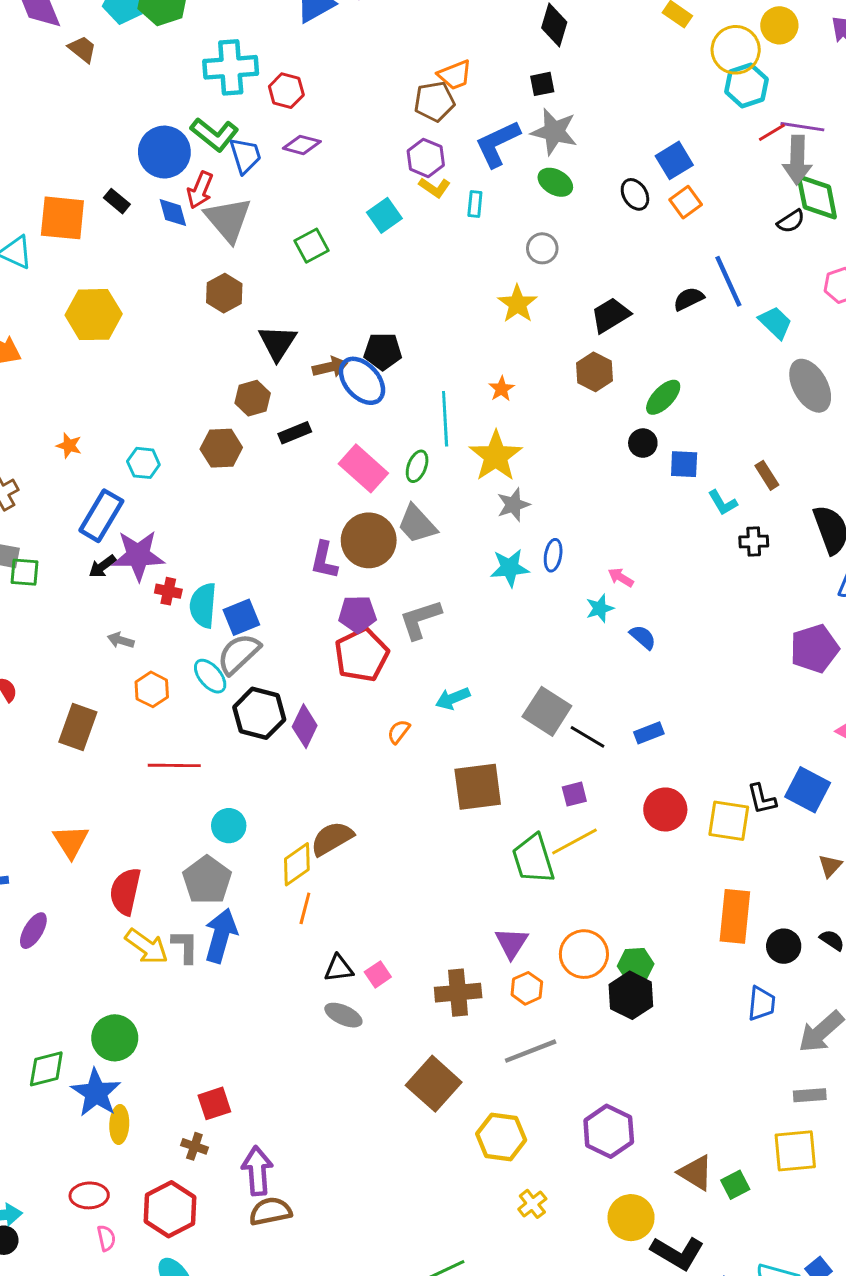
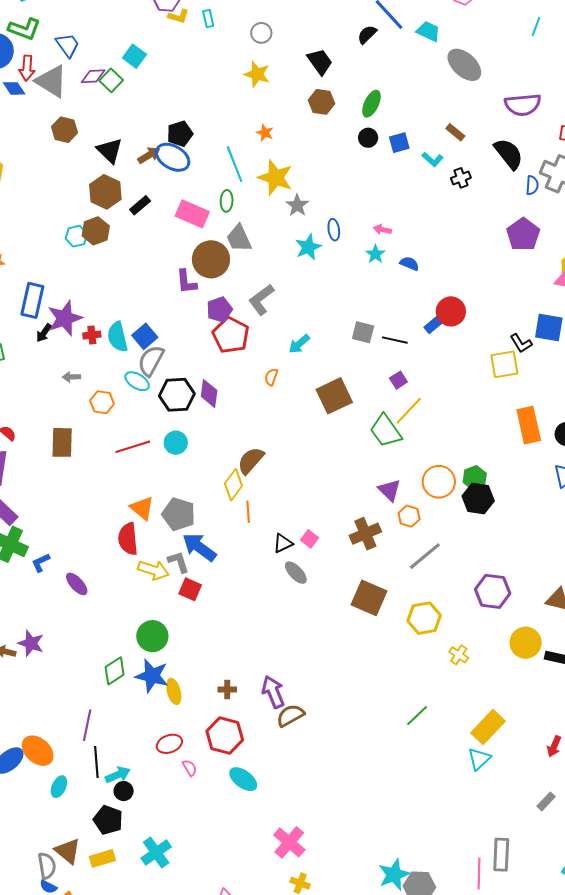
purple diamond: (302, 145) -> (93, 76), moved
blue trapezoid: (245, 156) -> (68, 45), moved
cyan square: (384, 215) -> (134, 56), moved
black trapezoid: (611, 315) -> (320, 62), turned 104
brown hexagon: (253, 398) -> (105, 192), size x1.4
cyan hexagon: (143, 463) -> (76, 236), moved
gray trapezoid: (417, 524) -> (239, 238), turned 36
gray square: (547, 711) -> (363, 332), size x0.7
red circle: (665, 809) -> (451, 311), moved
cyan circle: (229, 826) -> (176, 443), moved
orange triangle: (71, 841) -> (142, 508), moved
purple ellipse: (33, 931) -> (77, 584), turned -55
blue arrow: (221, 936) -> (199, 547), turned -51
gray ellipse: (343, 1015) -> (296, 573), turned 40
red square: (214, 1103) -> (190, 589), moved, turned -30

